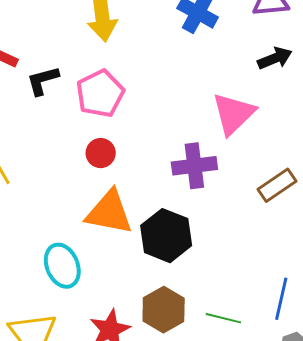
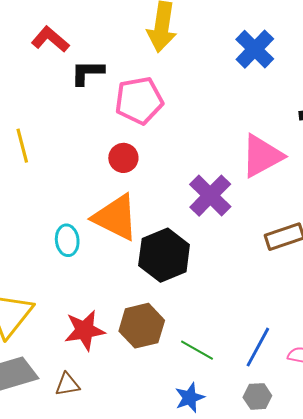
purple cross: (194, 166) -> (210, 196), turned 36
cyan ellipse: (62, 266) -> (67, 240), moved, size x0.7

